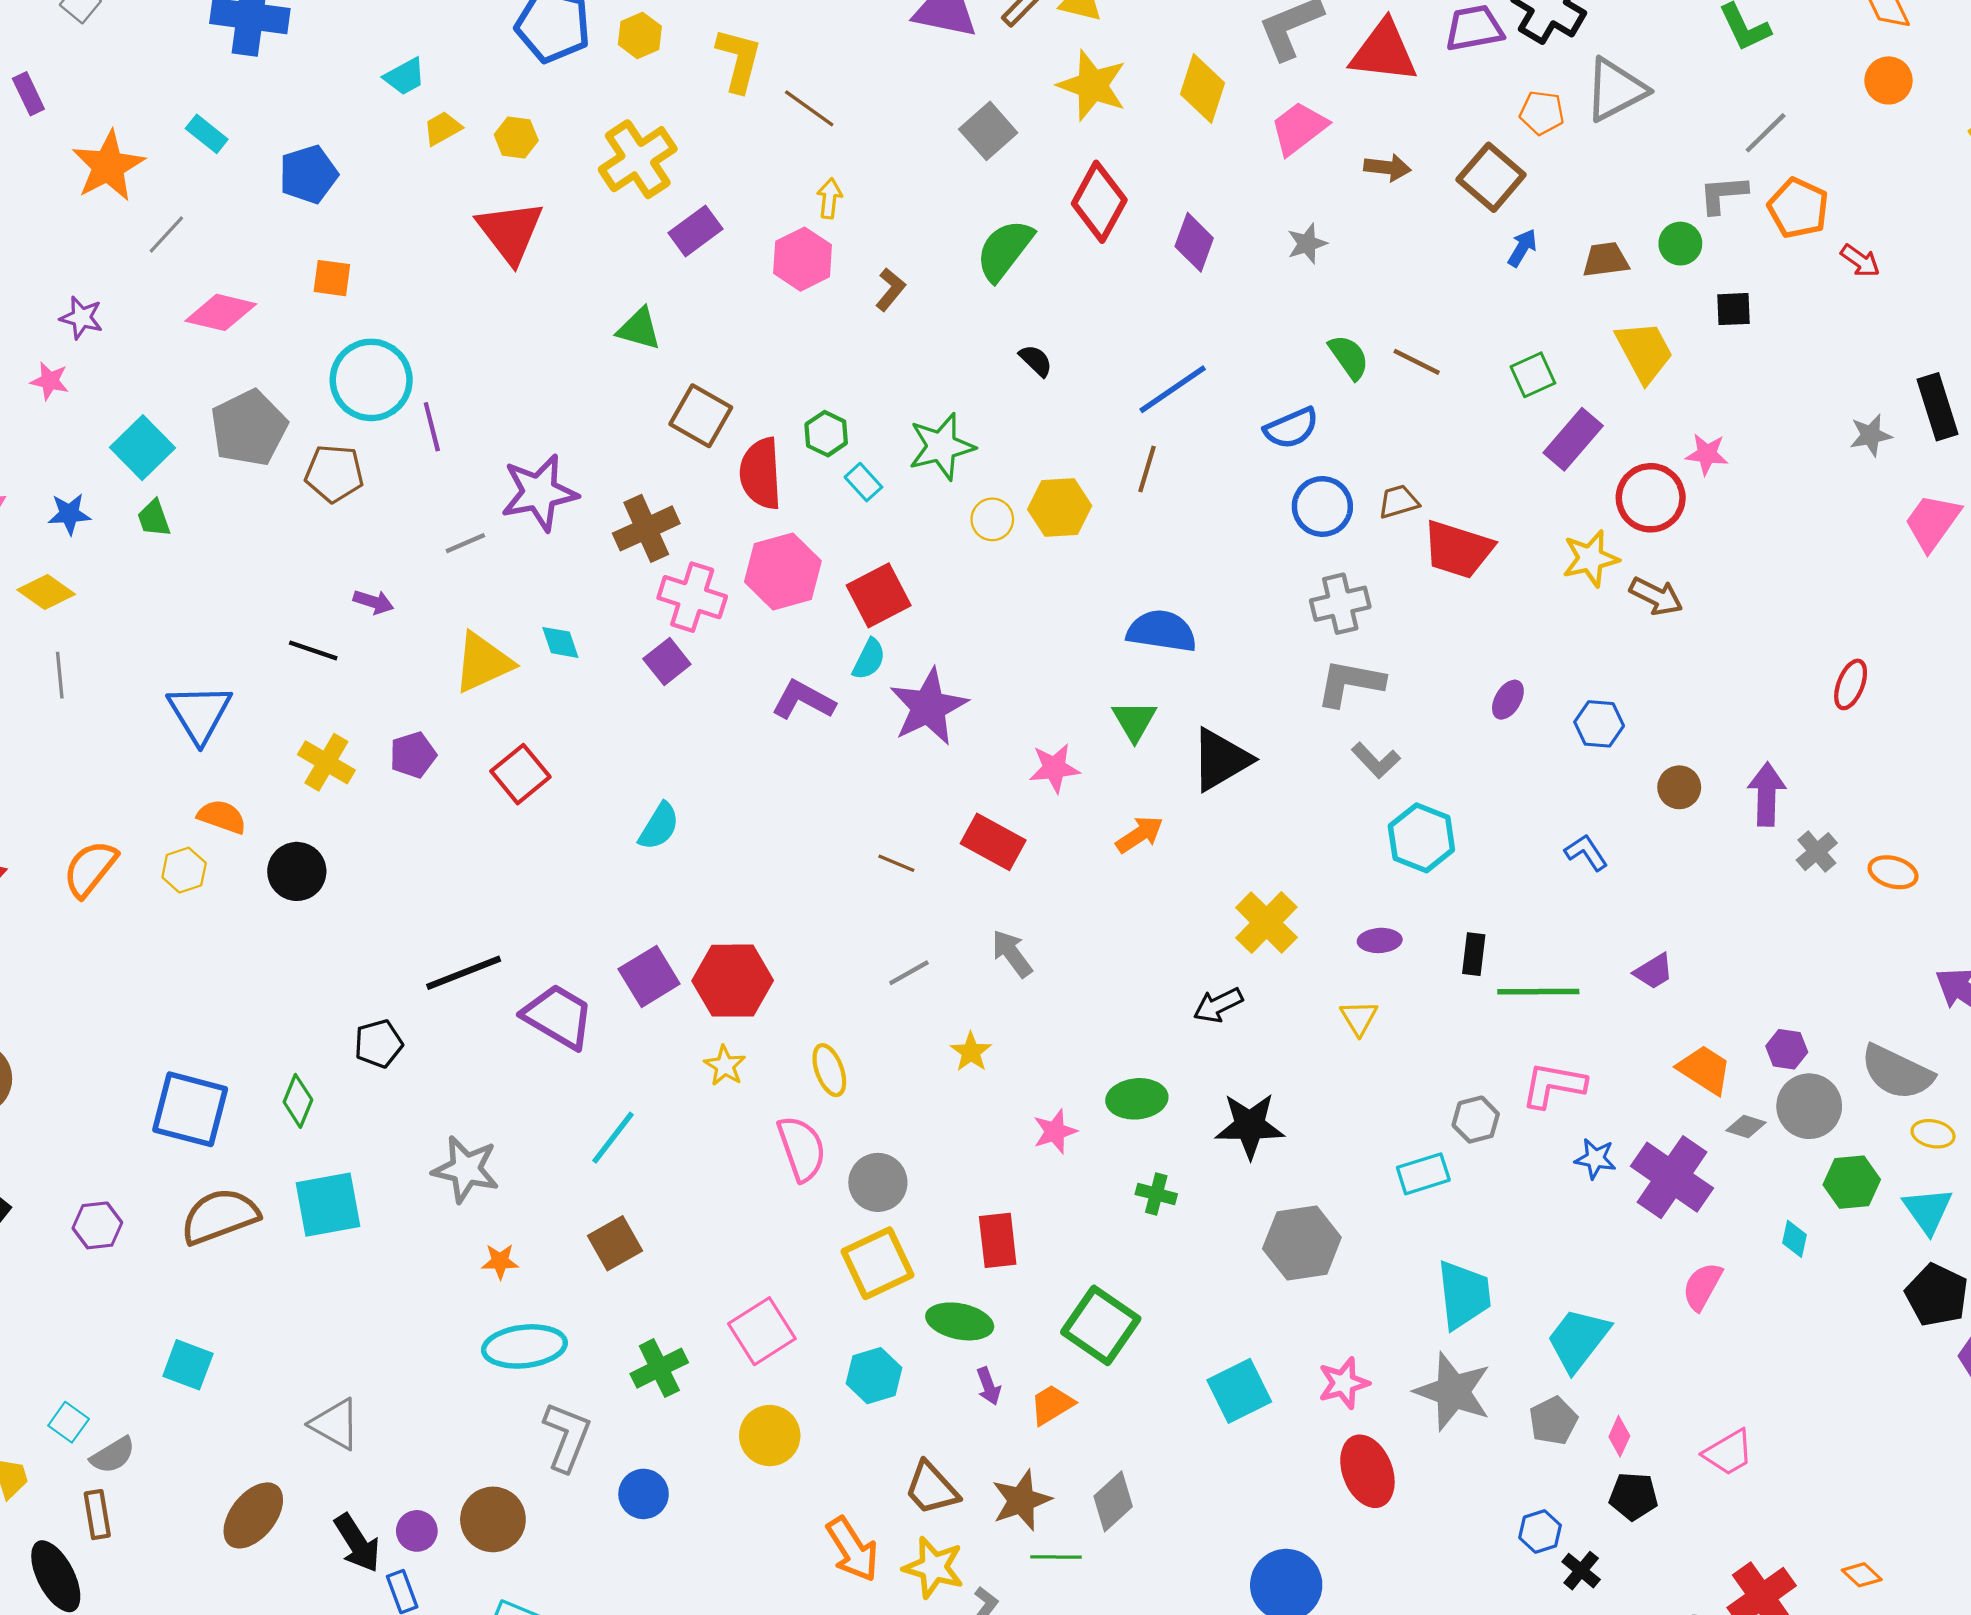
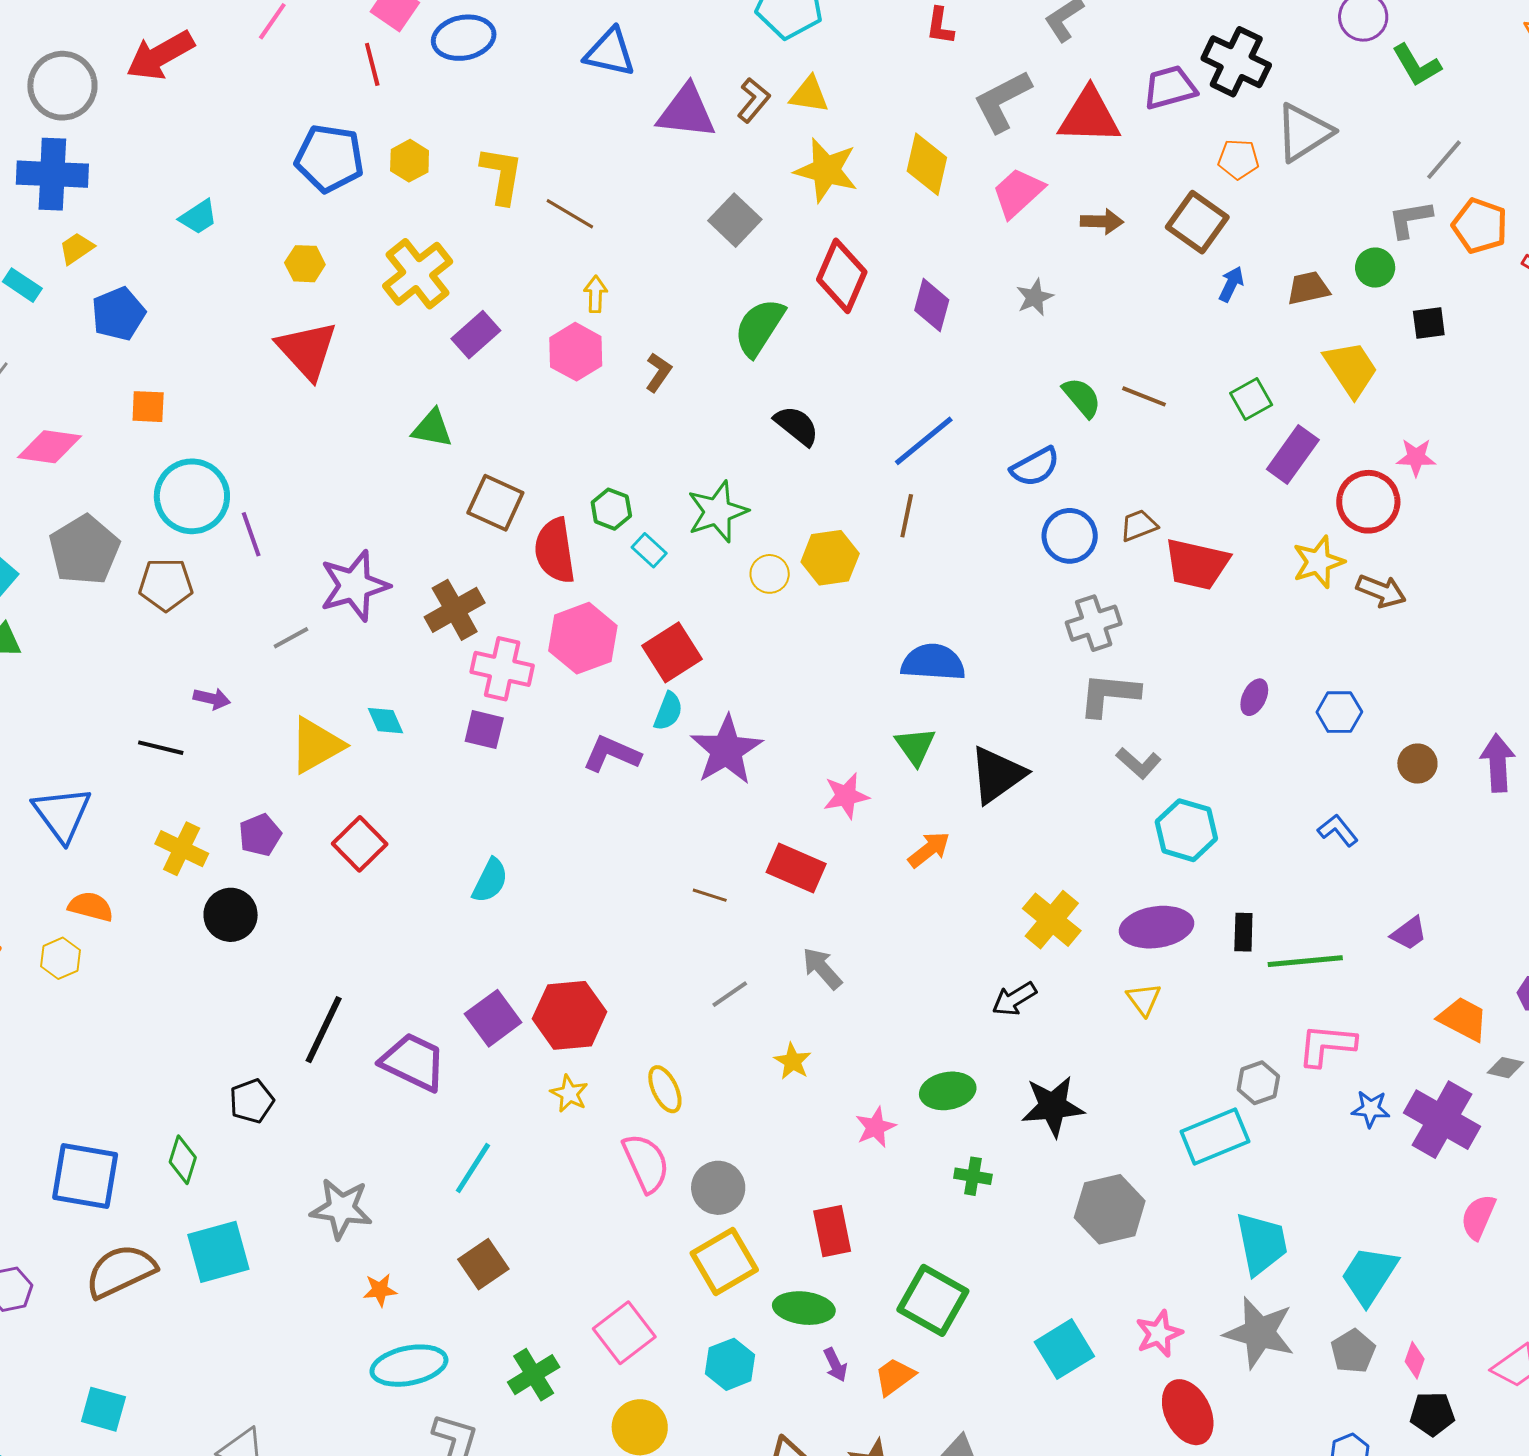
yellow trapezoid: (442, 128) -> (76, 248), moved
black semicircle: (1036, 361) -> (797, 426), size x1.4
purple square: (667, 662) -> (484, 730), turned -33
black circle: (297, 871) -> (231, 915), moved
purple ellipse: (1380, 940) -> (1157, 927), size x1.8
black line: (464, 973) -> (324, 1030), turned -38
cyan rectangle: (1423, 1174) -> (1215, 1136), size x1.4

